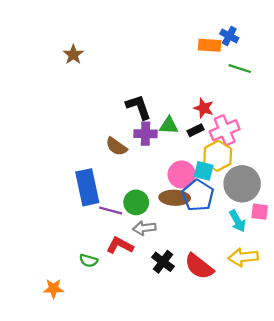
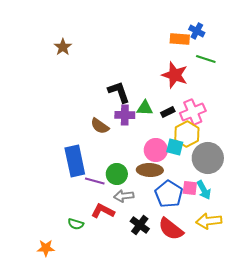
red star: (204, 108) -> (175, 75), moved, size x1.5
blue pentagon: (198, 195) -> (169, 194), moved
pink square: (260, 212) -> (190, 188), moved

